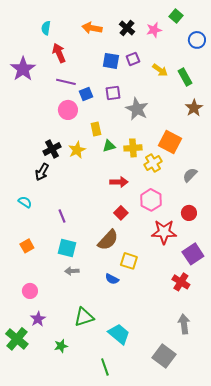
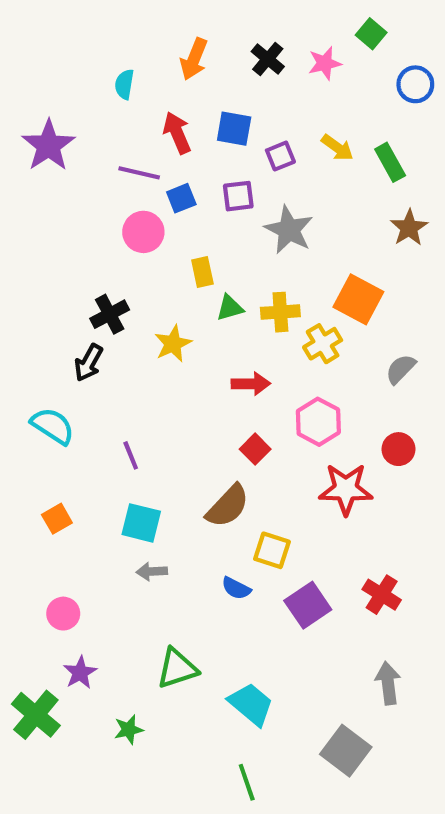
cyan semicircle: (46, 28) -> (124, 84), moved
orange arrow: (92, 28) -> (194, 59), turned -78
red arrow: (59, 53) -> (177, 133), moved
purple square: (133, 59) -> (280, 156), moved
yellow star: (77, 150) -> (173, 344), moved
cyan semicircle: (25, 202) -> (53, 426), size x1.5
purple square: (193, 254) -> (308, 605), moved
green line: (105, 367) -> (247, 782), moved

